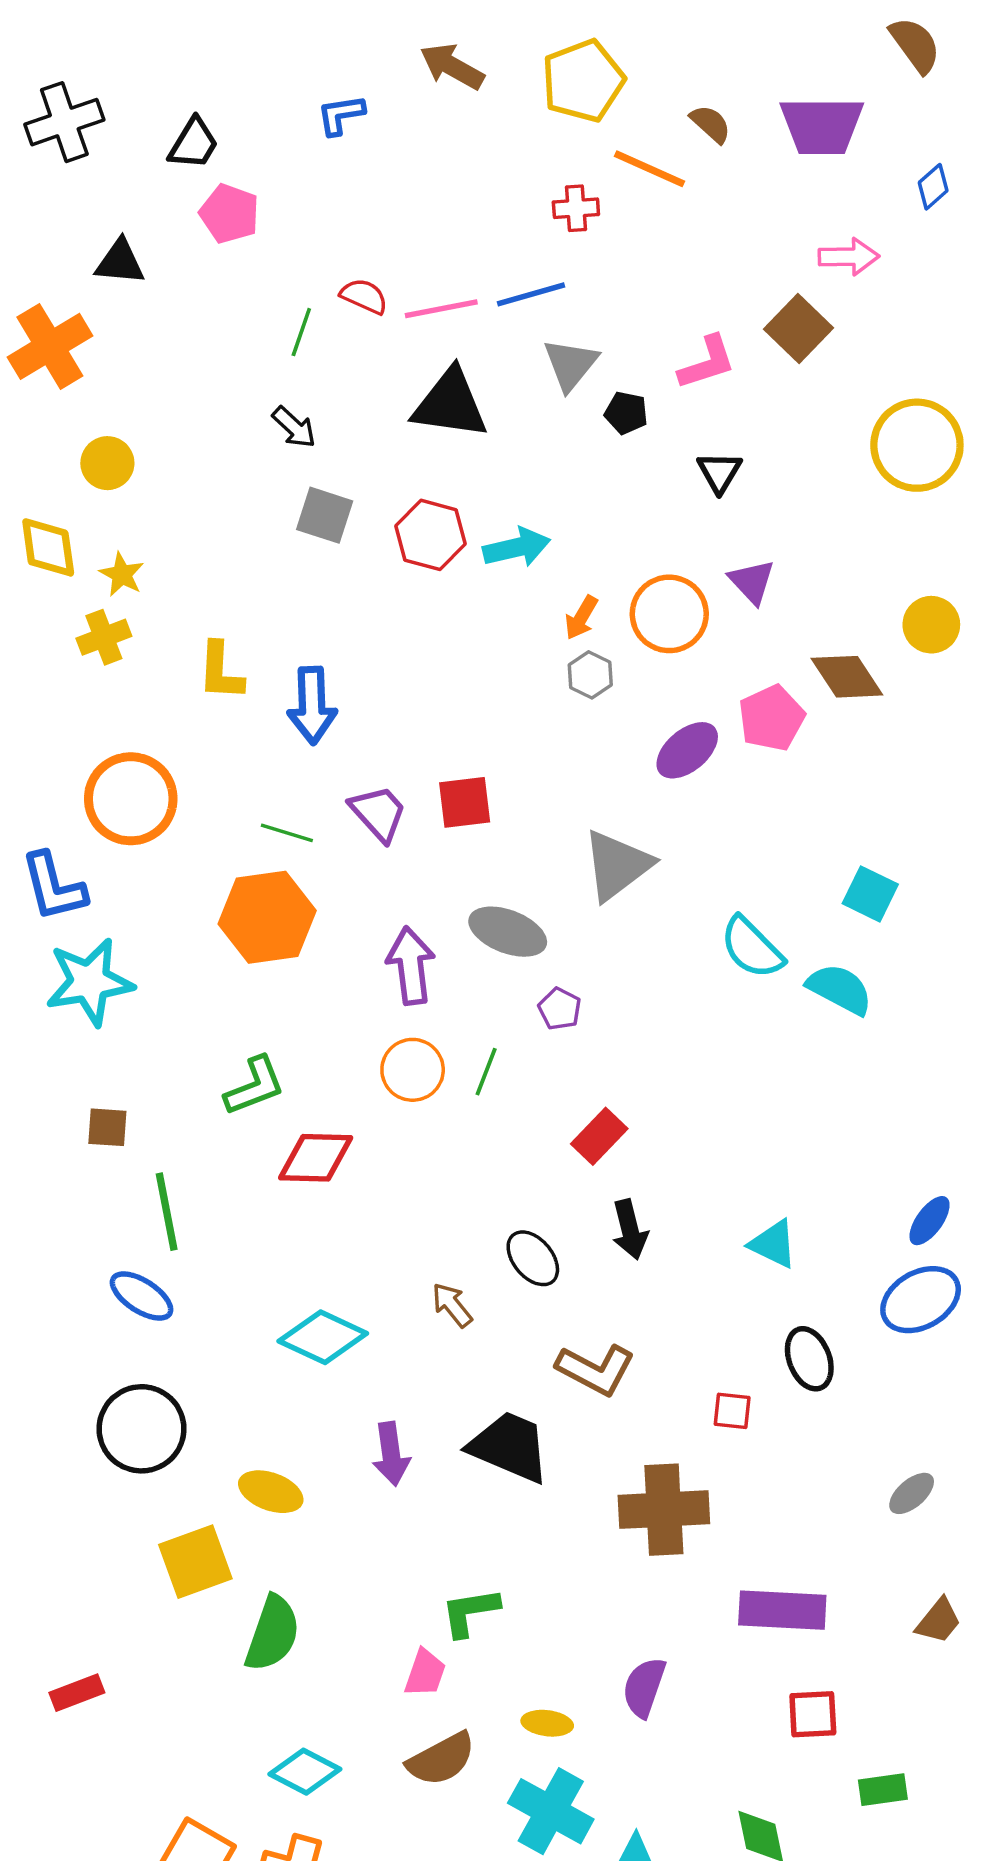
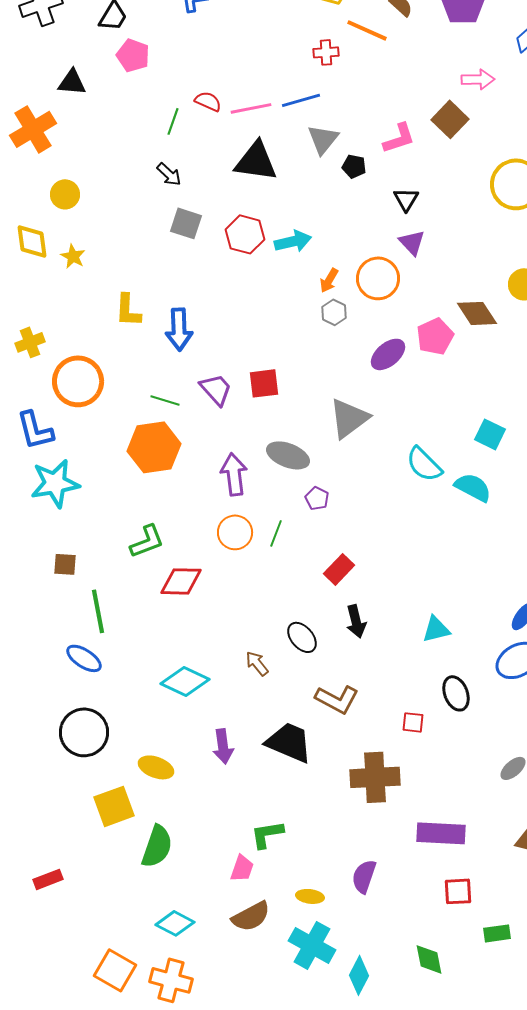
purple triangle: (752, 582) -> (412, 242), moved
yellow cross: (104, 637) -> (30, 342), moved
cyan triangle: (773, 1244) -> (436, 629), turned -40

